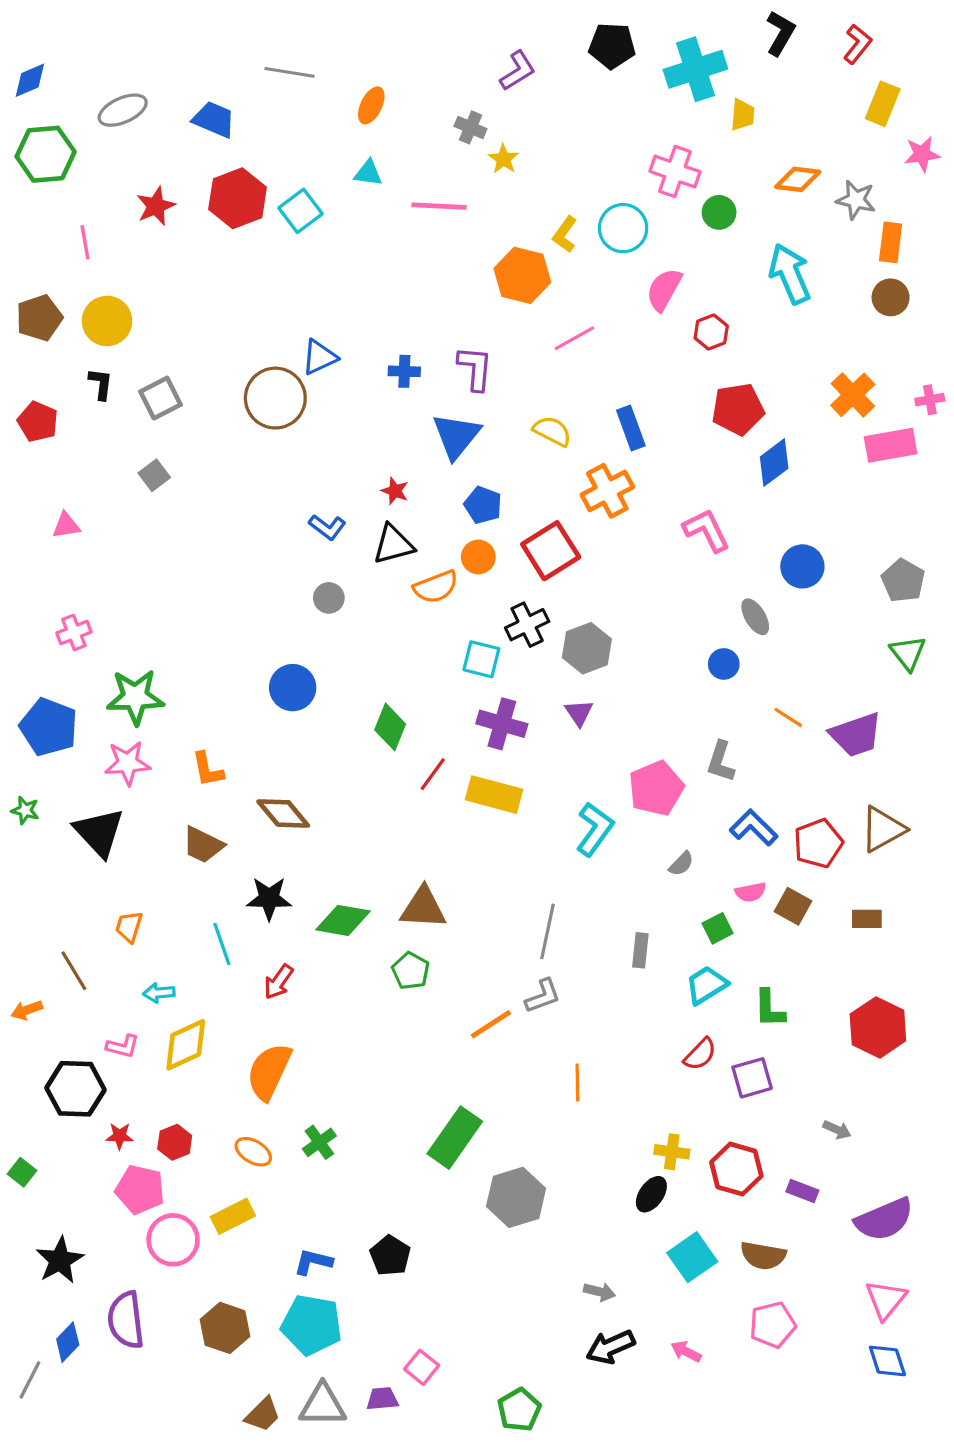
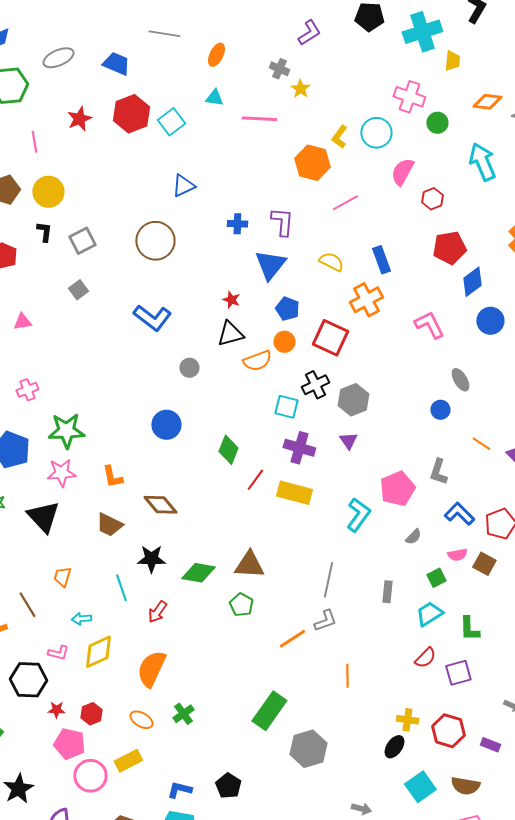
blue triangle: (319, 357) -> (183, 186), moved
blue L-shape: (327, 527) -> (152, 318), moved, size x1.6
red square: (551, 551) -> (330, 338), turned -33
blue circle: (802, 566) -> (490, 321), moved

